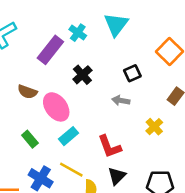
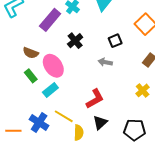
yellow cross: (154, 127) -> (143, 90), moved
cyan rectangle: (69, 136) -> (50, 90), moved
green rectangle: (30, 139) -> (31, 76), moved
red L-shape: (109, 147) -> (95, 99), turned -100

